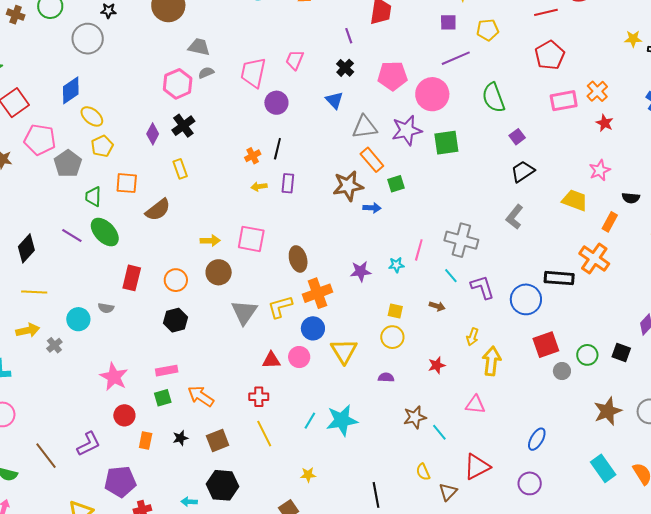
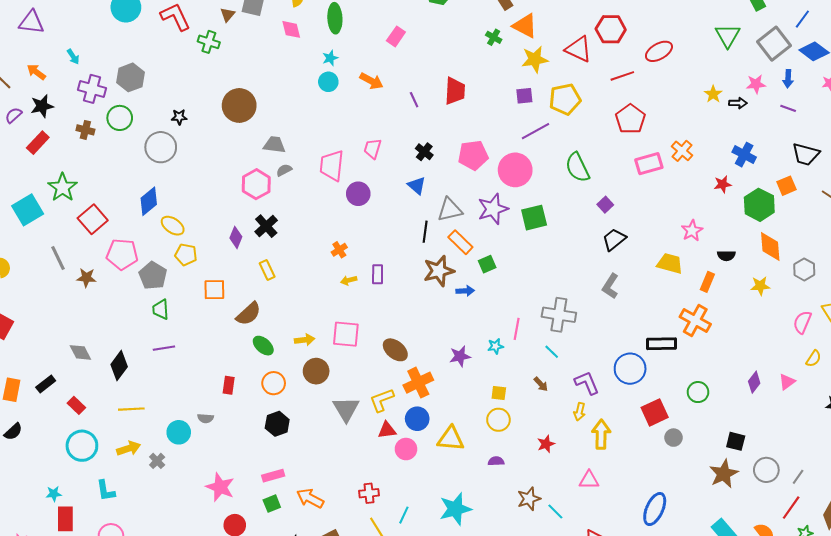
yellow pentagon: (488, 30) -> (565, 99), size x1.4
purple line: (349, 36) -> (414, 100), moved
yellow star: (633, 39) -> (713, 94), turned -30
red star: (605, 123) -> (723, 184), moved, turned -30
yellow pentagon: (102, 146) -> (186, 255), turned -30
black line: (277, 149) -> (425, 232), moved
green trapezoid: (93, 196) -> (161, 309), moved
green ellipse: (105, 232) -> (263, 346), moved, size x0.7
purple line: (72, 235) -> (164, 348), turned -35
brown ellipse: (298, 259) -> (395, 350), turned -30
red rectangle: (132, 278) -> (229, 385), size x0.7
purple L-shape: (482, 287) -> (587, 383), moved
brown arrow: (437, 306) -> (541, 384), turned 35
yellow triangle: (344, 351) -> (451, 439), turned -48
black square: (621, 353) -> (736, 441), moved
green circle: (587, 355) -> (698, 392), moved
red triangle: (271, 360) -> (387, 430), moved
cyan line: (310, 421) -> (404, 515), moved
blue ellipse: (537, 439) -> (655, 509), size x1.4

